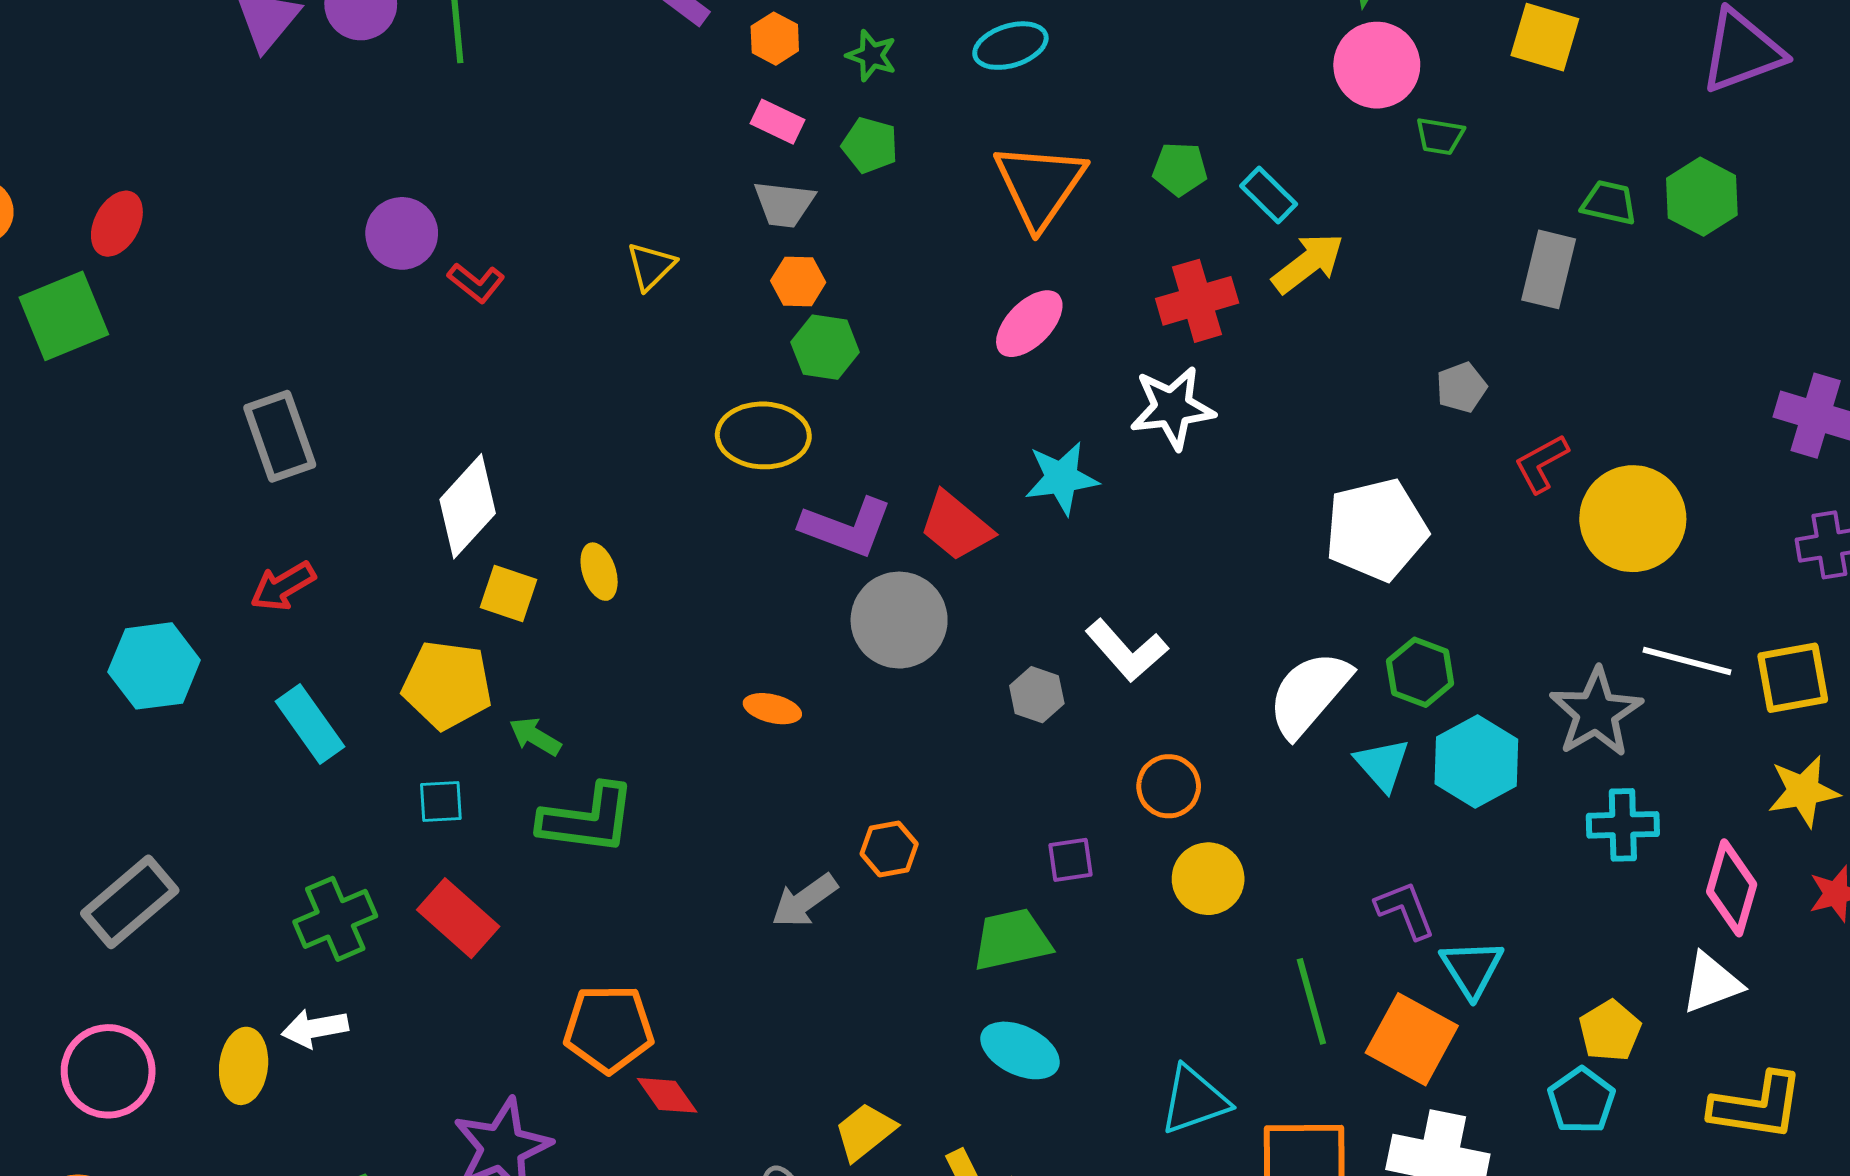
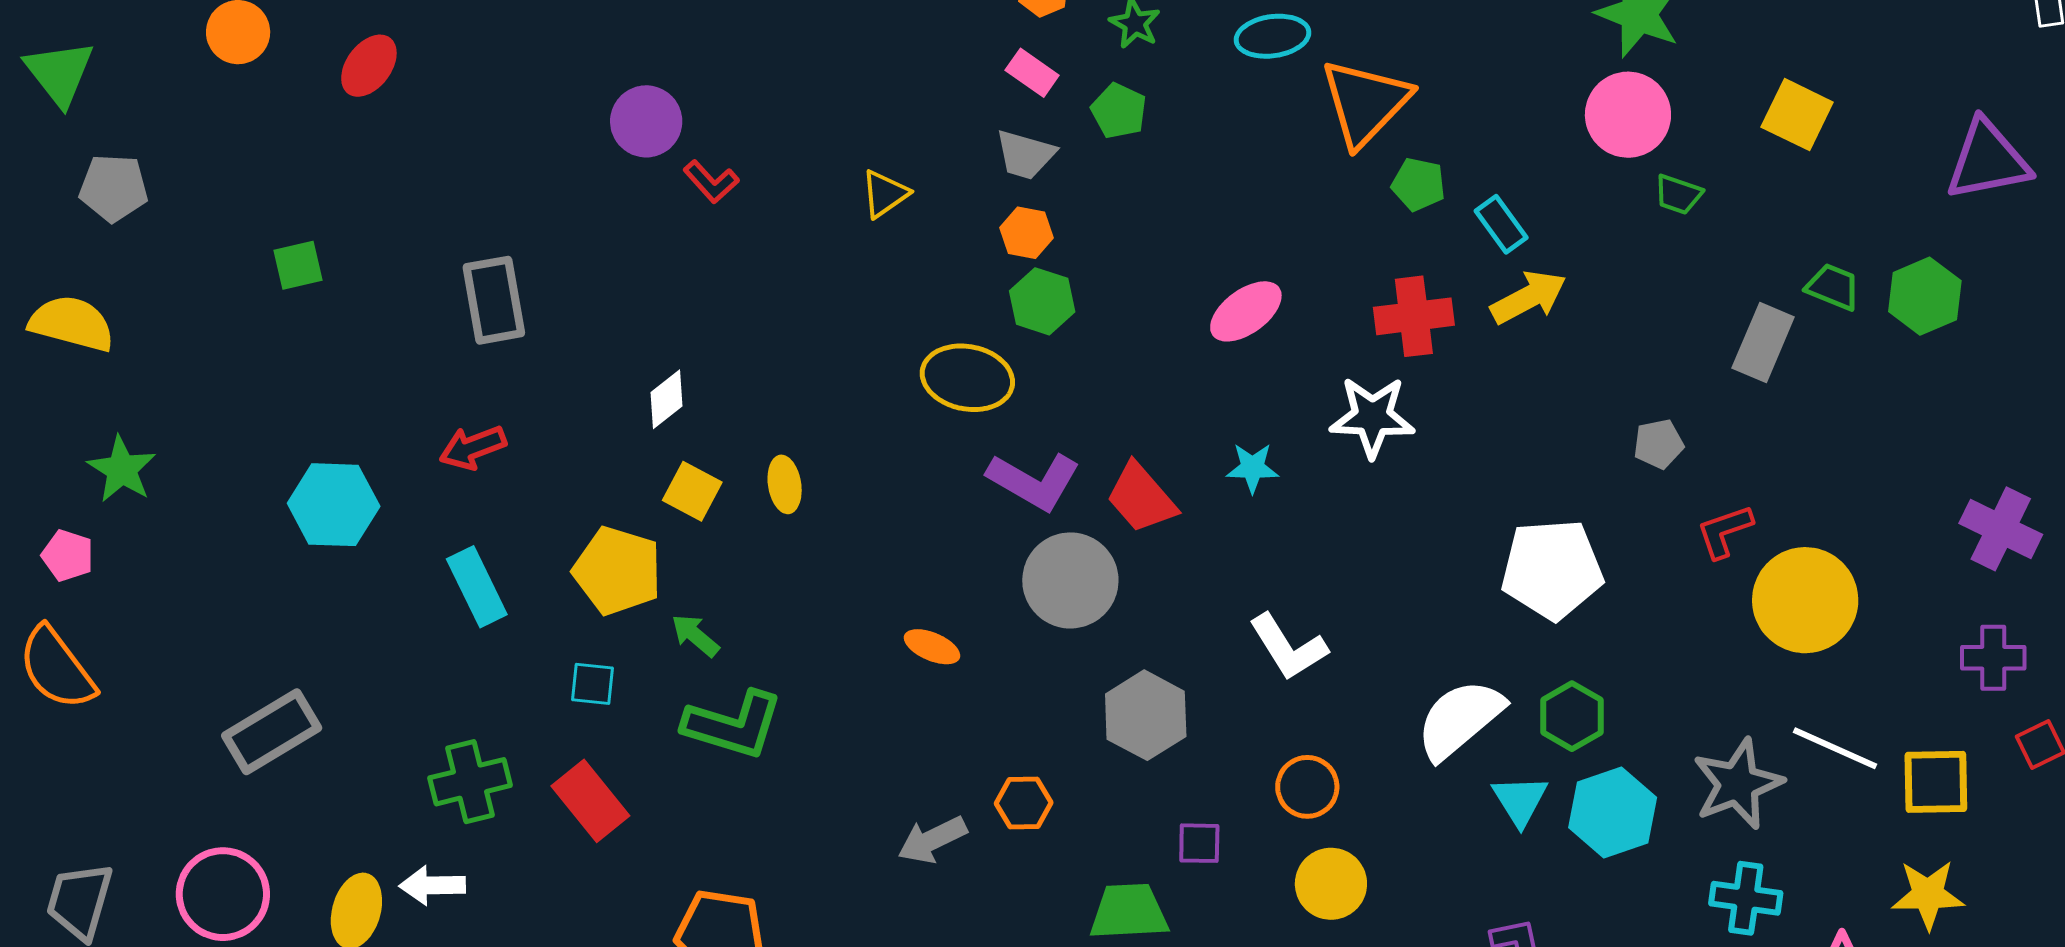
orange triangle: (1040, 185) -> (1365, 102), moved
green square: (64, 316) -> (298, 265), moved, size x0.6
cyan star: (1062, 478) -> (1252, 468), size x0.7
white diamond: (468, 506) -> (666, 399), size x0.6
gray hexagon: (1037, 695) -> (1146, 715), moved, size x1.6

